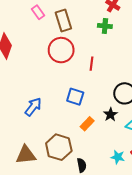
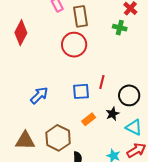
red line: (91, 64) -> (102, 82), moved
blue square: (75, 97) -> (81, 91), turned -30

